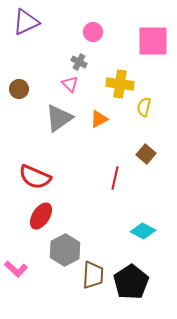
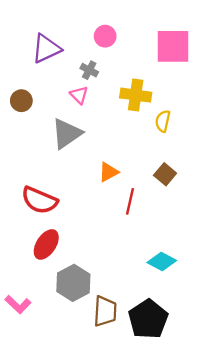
purple triangle: (26, 22) -> (46, 49), moved
orange triangle: (99, 119) -> (108, 172), moved

